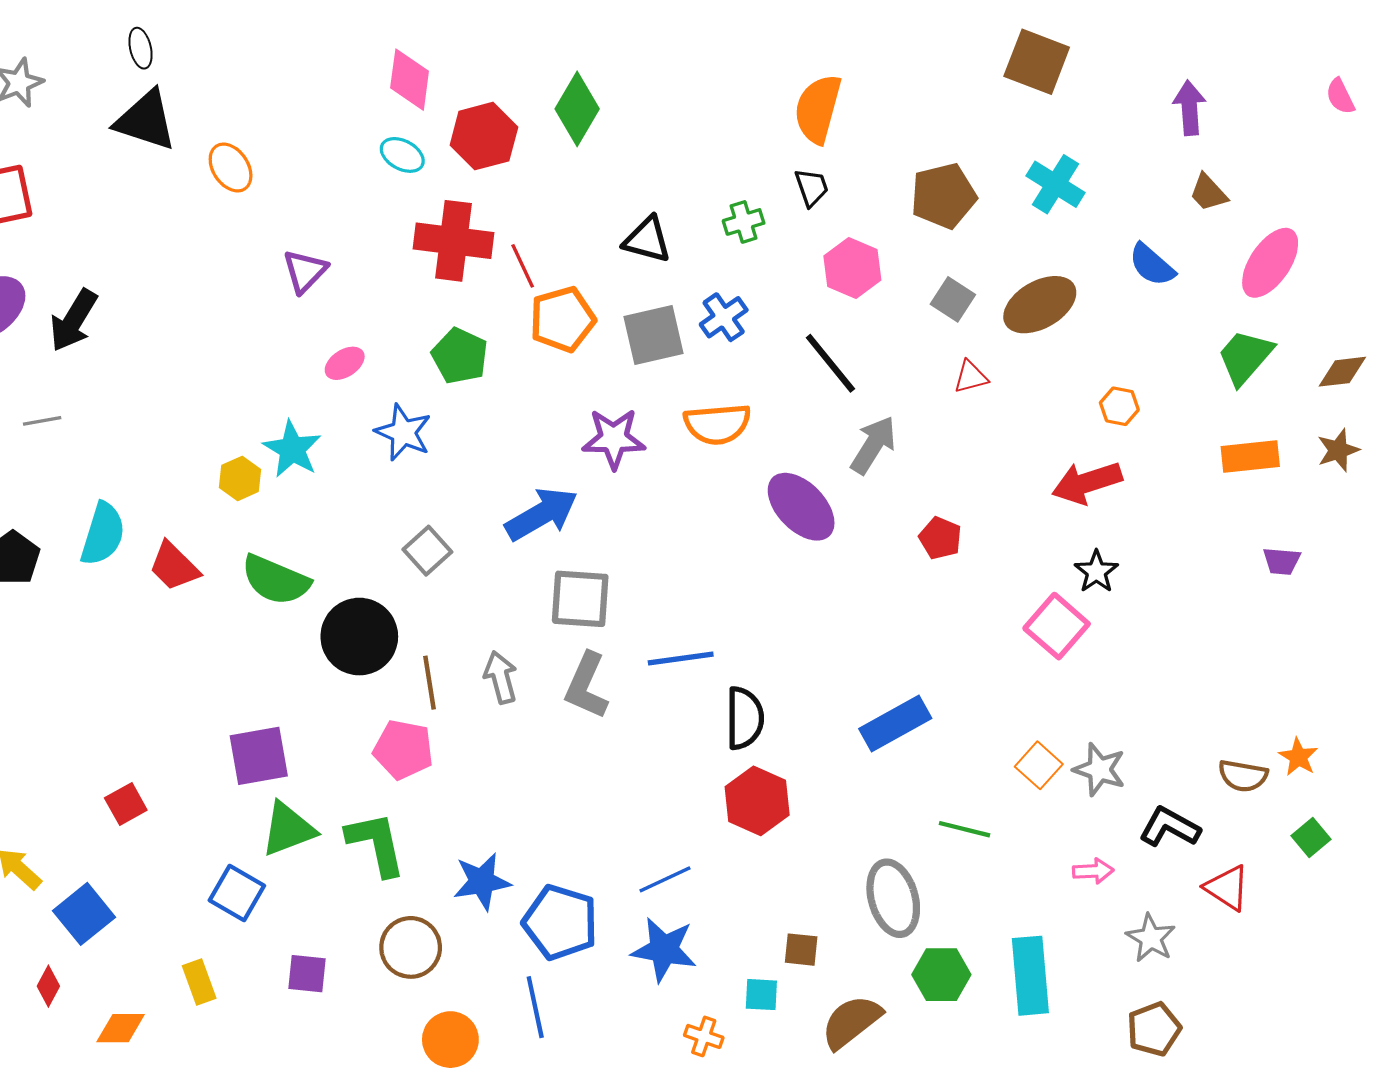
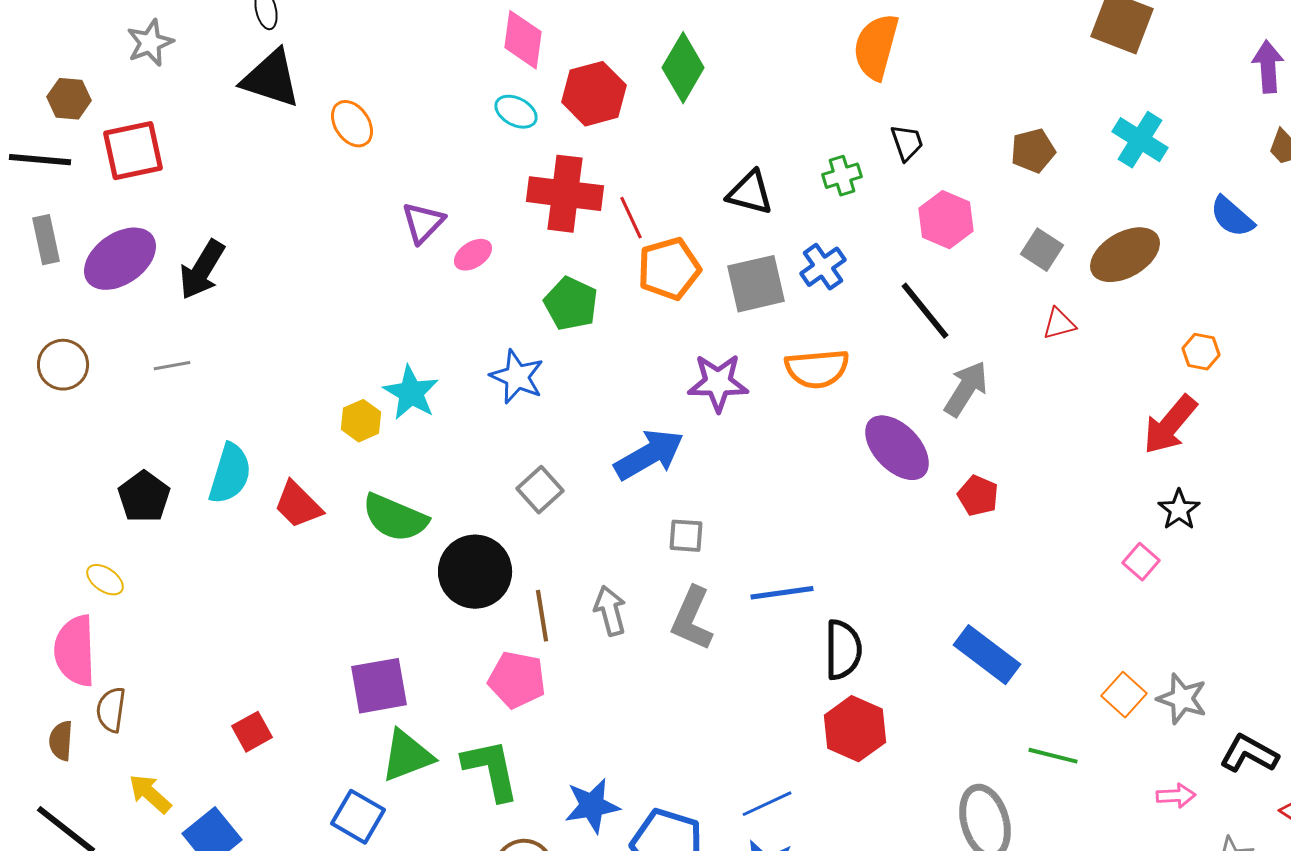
orange semicircle: (818, 109) -> (876, 47), moved
brown pentagon: (943, 196) -> (1033, 151), size x0.7
pink ellipse: (345, 363) -> (473, 255), moved
red arrow: (1087, 483) -> (1170, 425), turned -32
red pentagon: (940, 538) -> (978, 496), moved
gray square: (580, 599) -> (686, 536), size x0.6
pink square: (1057, 626) -> (1141, 562), size x0.6
blue rectangle: (895, 723) -> (987, 655), turned 66

